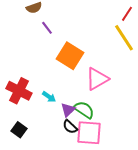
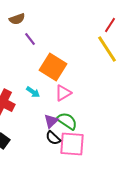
pink triangle: (97, 79) -> (63, 93), moved, size x0.7
cyan arrow: (49, 97) -> (33, 92), moved

